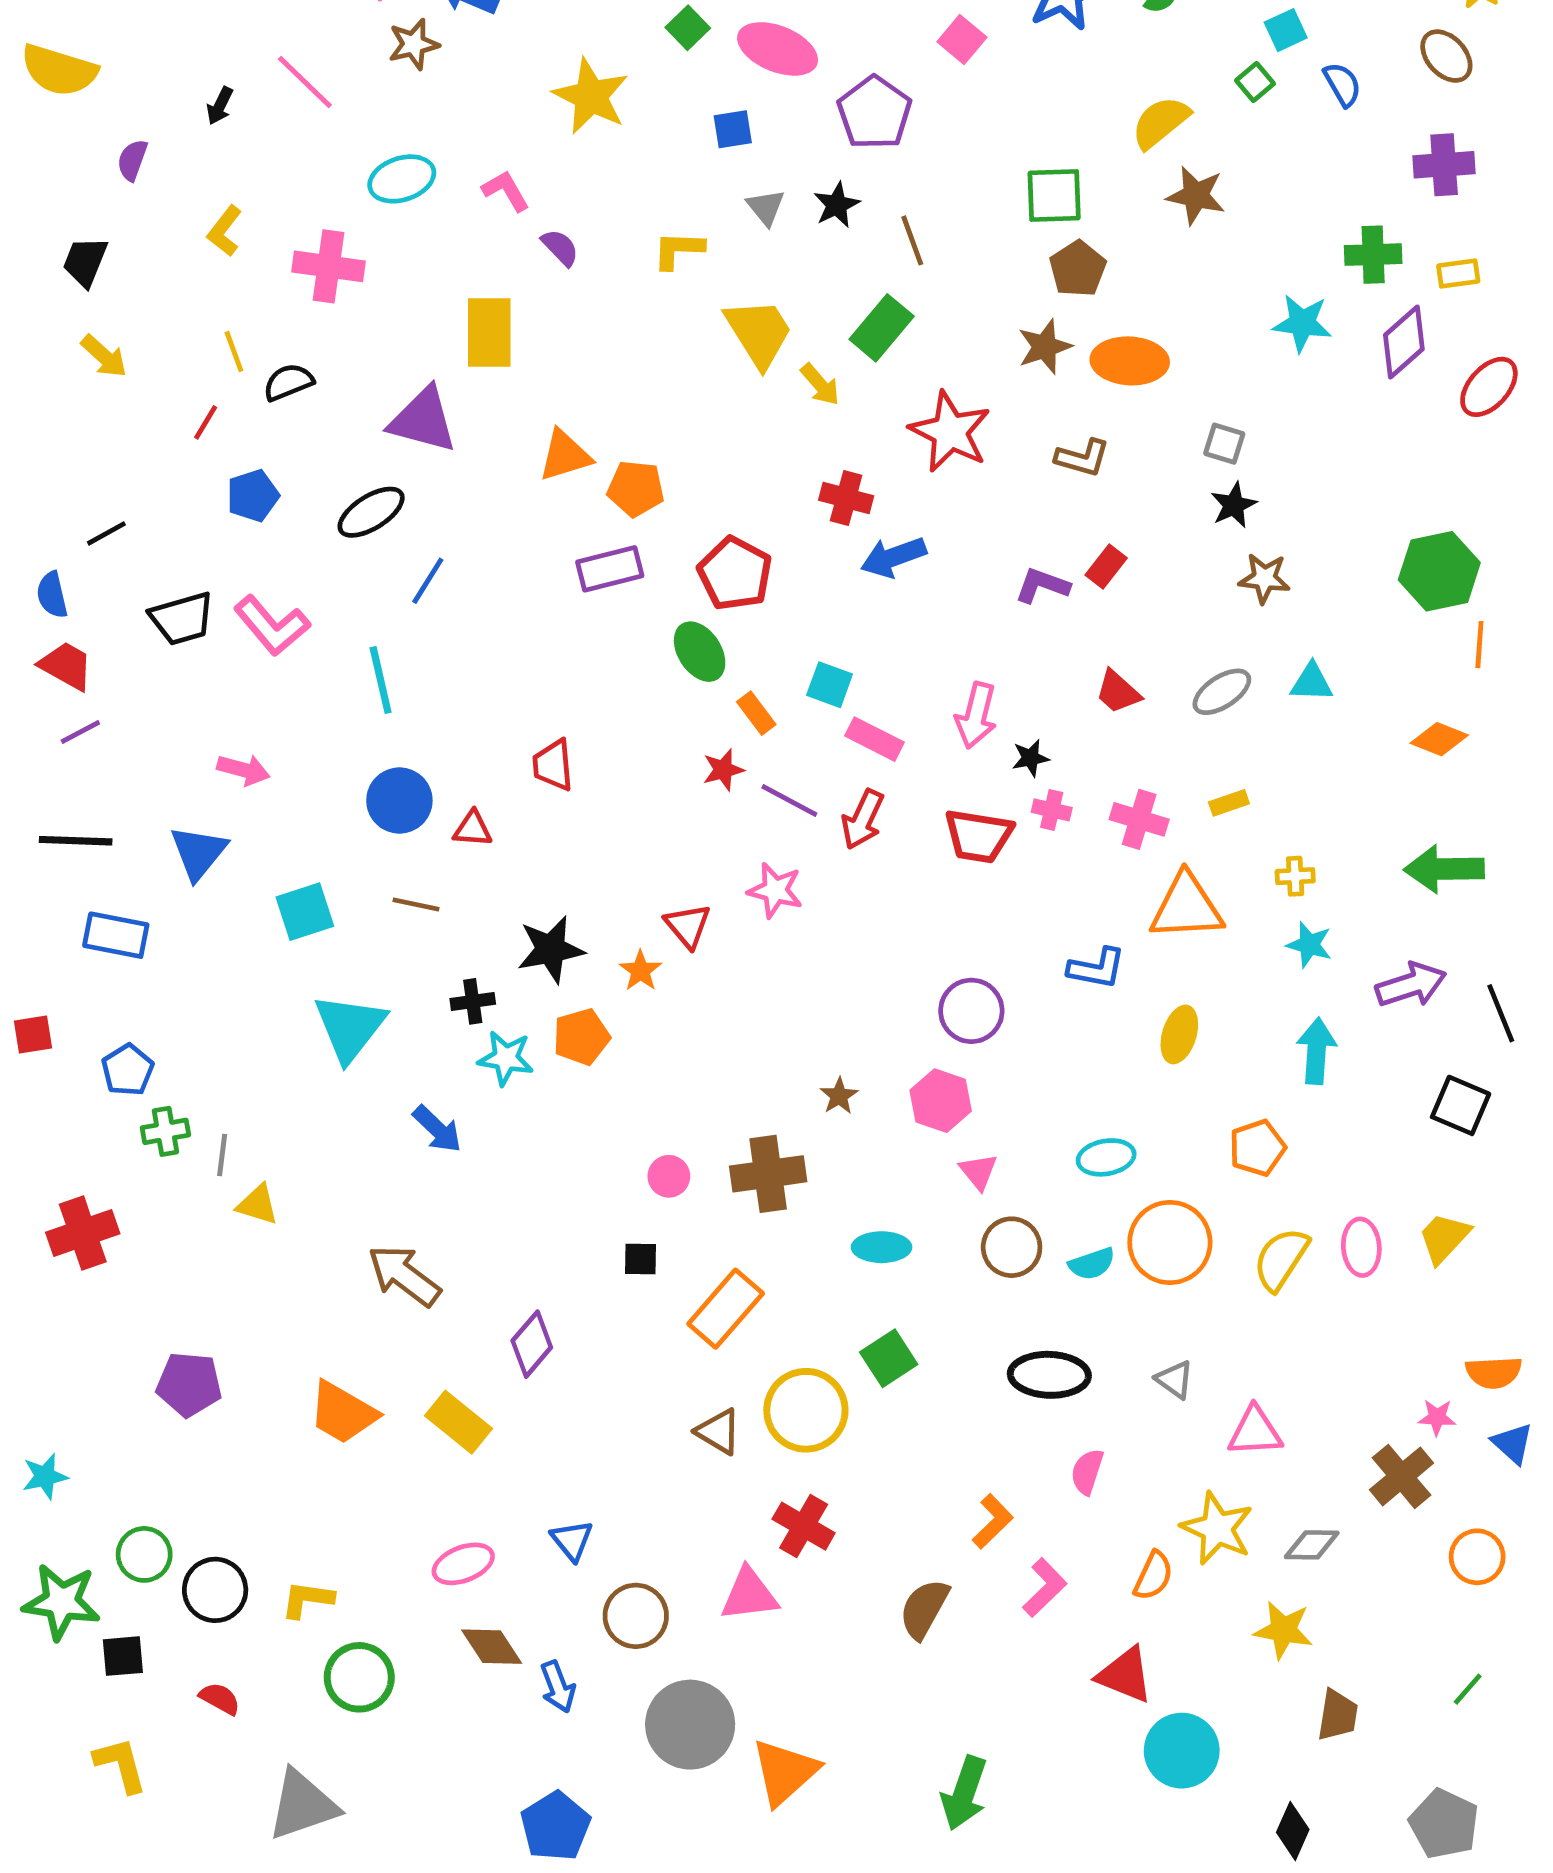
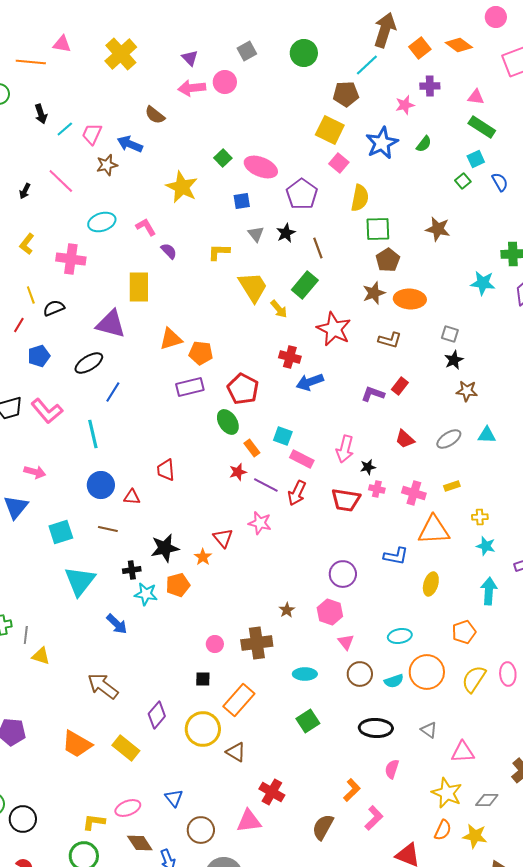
yellow semicircle: (1160, 122) -> (360, 198), moved, turned 140
yellow circle: (806, 1410) -> (203, 729), moved
orange semicircle: (1153, 1576) -> (443, 830), moved
yellow L-shape: (307, 1599) -> (94, 822), moved

